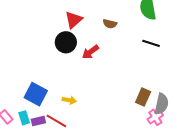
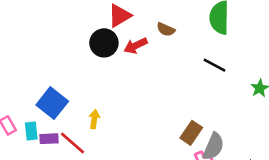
red arrow: (90, 52) -> (136, 46), moved
yellow arrow: (69, 100) -> (94, 119), turned -104

